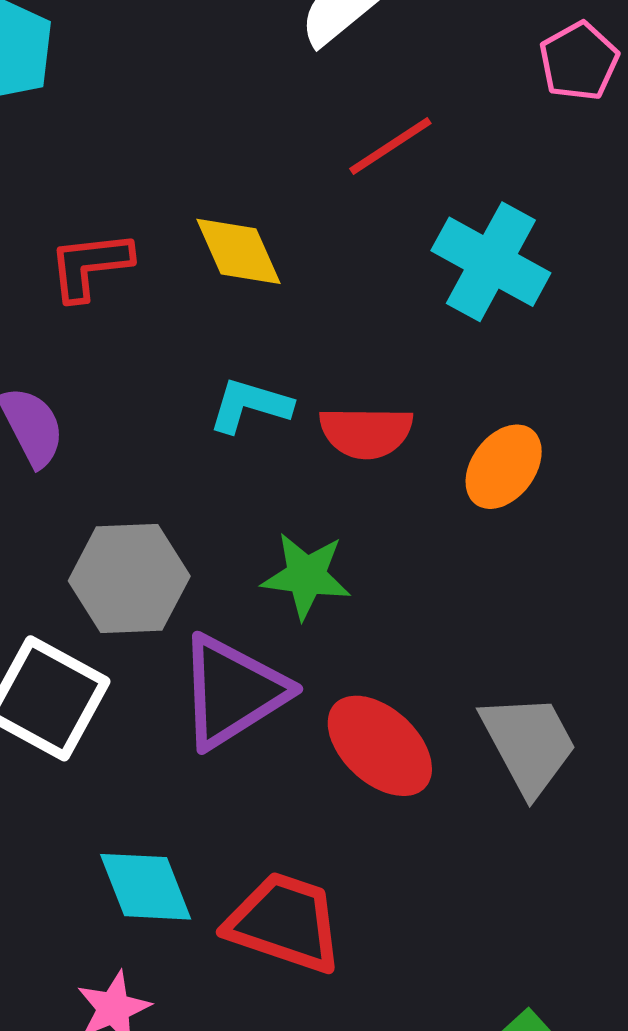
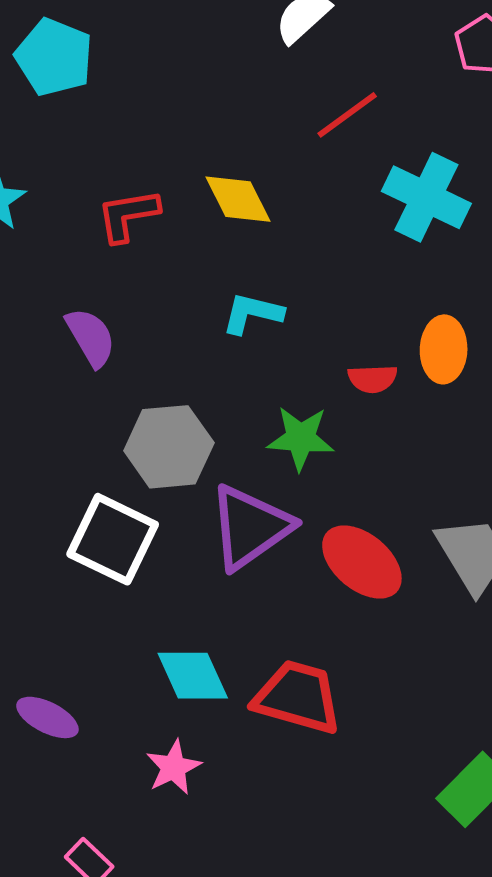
red semicircle: (366, 432) -> (373, 379), moved, size x0.7
orange ellipse: (504, 467) -> (444, 349), turned -32

